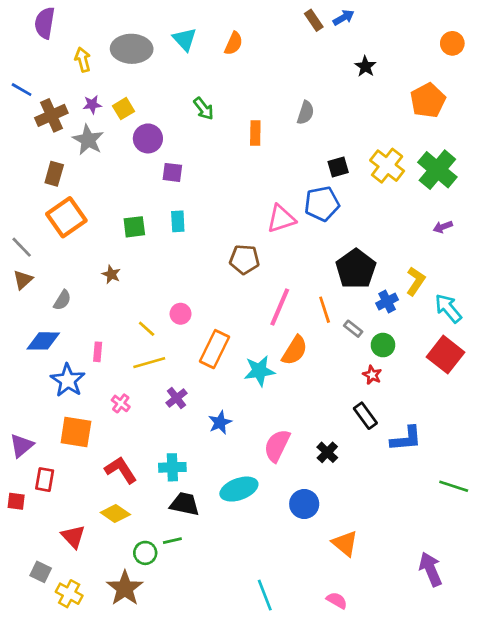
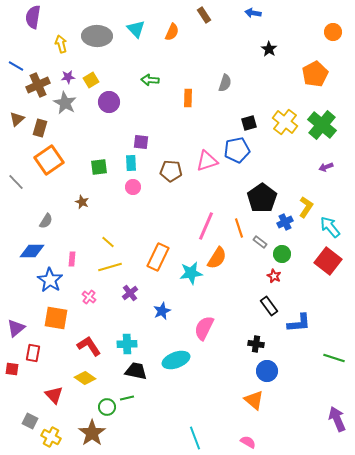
blue arrow: (344, 18) -> (253, 13), turned -140
brown rectangle: (314, 20) -> (204, 15), moved
green arrow: (204, 109) -> (150, 80), turned 132
purple square: (172, 172) -> (141, 142), moved
brown pentagon: (244, 259) -> (171, 171), moved
brown triangle: (23, 280) -> (17, 119), moved
pink circle: (181, 314) -> (133, 187), moved
black cross: (327, 452) -> (256, 344), moved, turned -35
blue circle: (304, 504) -> (267, 371), moved
purple arrow: (431, 569) -> (337, 419), moved

